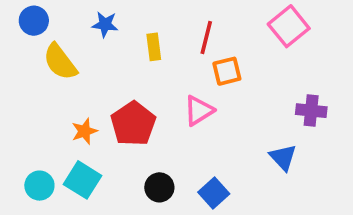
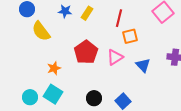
yellow rectangle: (154, 47) -> (87, 13), moved, turned 40
red pentagon: (133, 124) -> (86, 52), moved
blue triangle: (283, 157) -> (143, 65), moved

